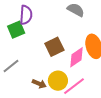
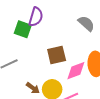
green square: (16, 30) -> (23, 29), turned 30

